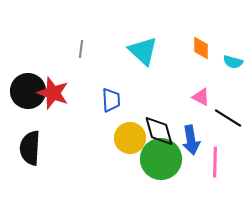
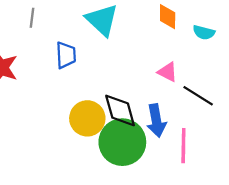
blue trapezoid: (111, 100) -> (66, 55), moved

